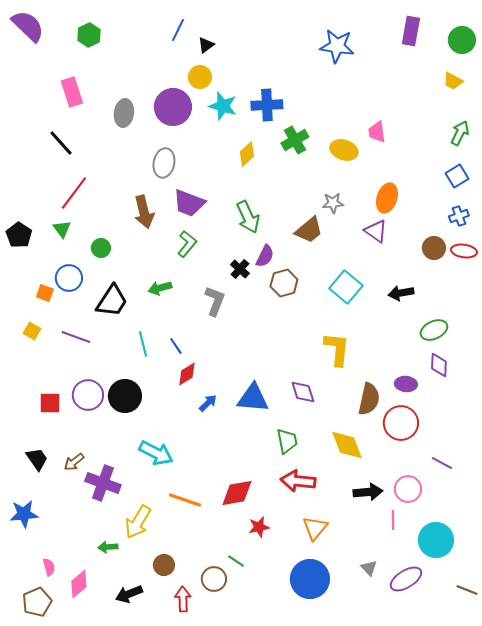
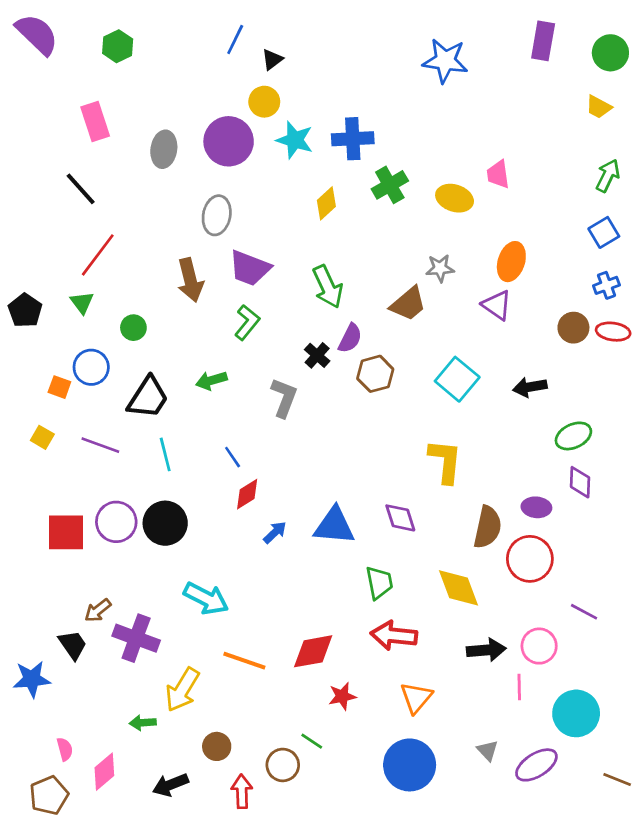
cyan line: (143, 344) -> (165, 454), moved
red square: (50, 403) -> (66, 532), size x1.4
black trapezoid: (37, 459) -> (73, 645), moved

